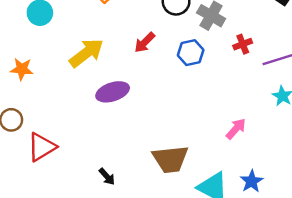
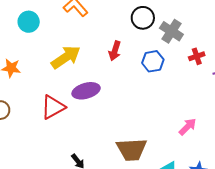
red arrow: (145, 42) -> (115, 51), turned -30
red triangle: (42, 147) -> (53, 107), moved

